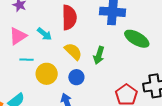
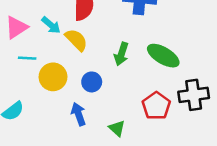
green ellipse: (137, 39) -> (163, 56), moved
yellow semicircle: (73, 51) -> (76, 40), moved

